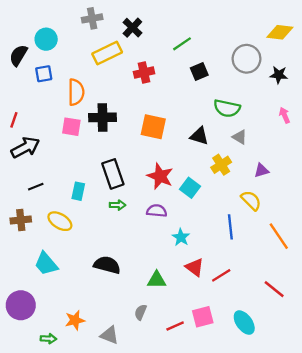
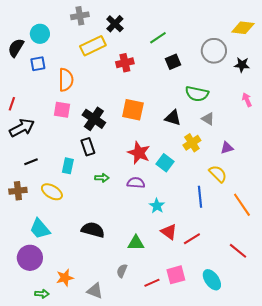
black cross: (103, 117) -> (94, 119), moved, turned 35
black rectangle: (113, 174) -> (88, 147), moved, size x0.7
purple circle: (21, 305) -> (30, 258), moved

